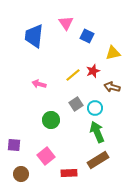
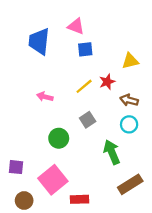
pink triangle: (66, 23) -> (76, 26), turned -35
blue square: (87, 36) -> (85, 49), moved, turned -32
cyan circle: (95, 108) -> (129, 124), moved
pink square: (46, 156) -> (53, 180), size x1.4
brown rectangle: (98, 160) -> (130, 184), moved

